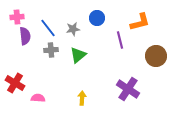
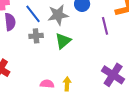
gray star: (73, 29) -> (58, 15), size x1.5
pink semicircle: (38, 98) -> (47, 84), moved

